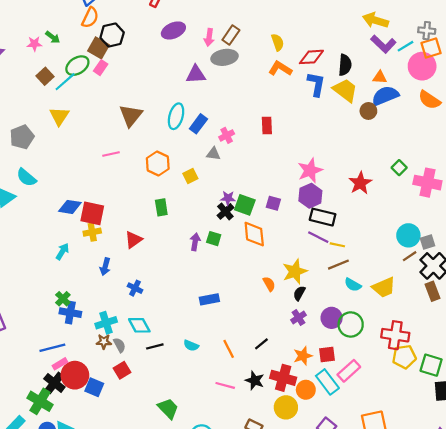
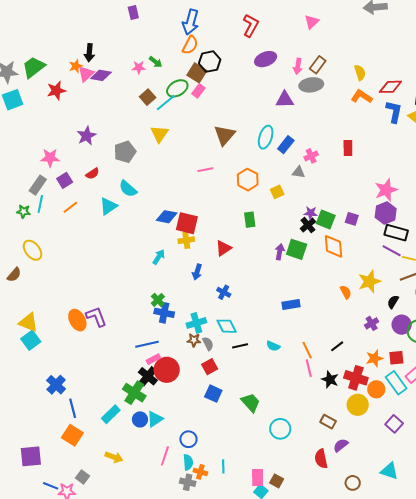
green square: (214, 239) -> (297, 249), size x1.5
black semicircle: (299, 293) -> (393, 302), moved
pink line: (225, 385) -> (309, 368), moved, turned 60
blue square: (94, 387) -> (213, 394), moved

